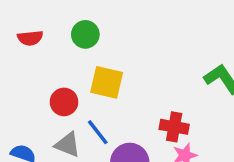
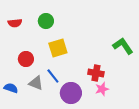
yellow square: (107, 82) -> (58, 48), turned -30
red circle: (64, 102) -> (26, 59), moved

